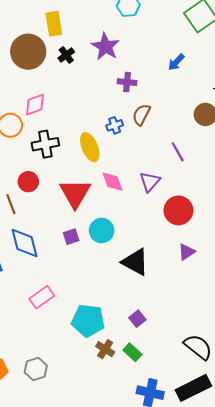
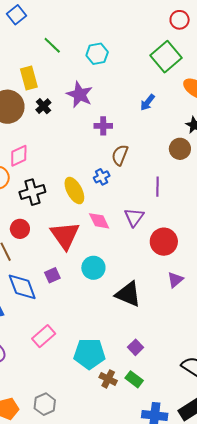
blue cross: (115, 125) -> (102, 177), moved
purple line: (178, 152) -> (157, 187), turned 36
purple square: (71, 237) -> (52, 275), moved

